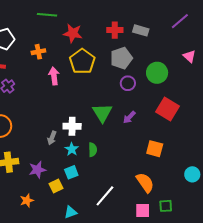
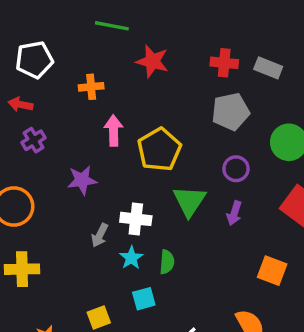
yellow pentagon: (82, 61) -> (159, 150), moved
purple circle: (128, 83) -> (236, 169), moved
purple arrow: (129, 117) -> (234, 213), turned -32
purple star: (37, 170) -> (82, 180), moved
cyan square: (71, 172) -> (144, 299), moved

